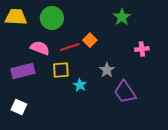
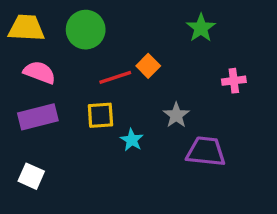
pink semicircle: (40, 48) -> (40, 72), moved
purple trapezoid: (125, 92) -> (206, 151), turned 130

